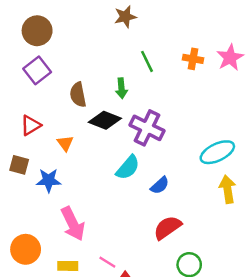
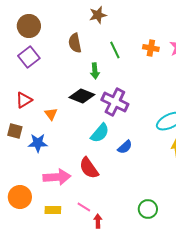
brown semicircle: (78, 95) -> (75, 43), moved
pink arrow: (73, 224) -> (57, 177), turned -68
red semicircle: (167, 228) -> (89, 168), moved, turned -90

